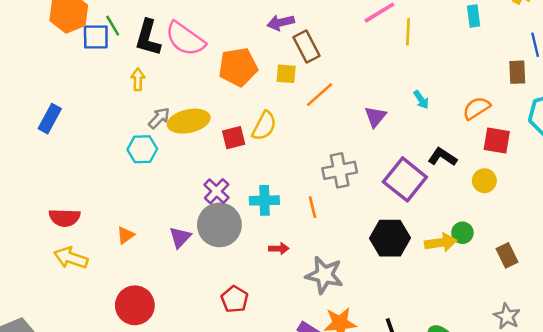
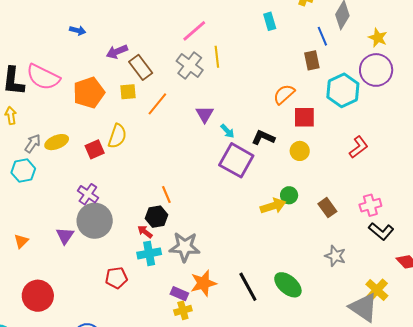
yellow line: (408, 32) -> (217, 57), moved
cyan arrow: (421, 100) -> (227, 131), moved
yellow ellipse: (189, 121) -> (57, 142), size x0.7
gray cross: (340, 170) -> (190, 65), moved, turned -32
cyan cross: (264, 200) -> (149, 253), moved
black hexagon: (390, 238) -> (157, 217), moved, size x0.7
red arrow: (279, 249) -> (145, 232), turned -133
red pentagon: (235, 299) -> (116, 278), turned -30

